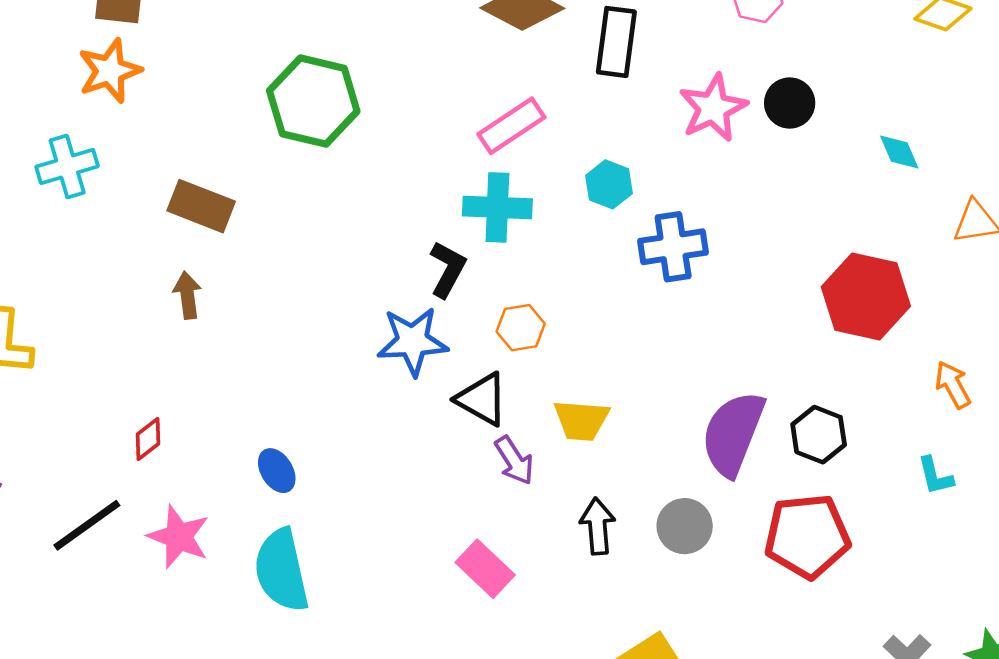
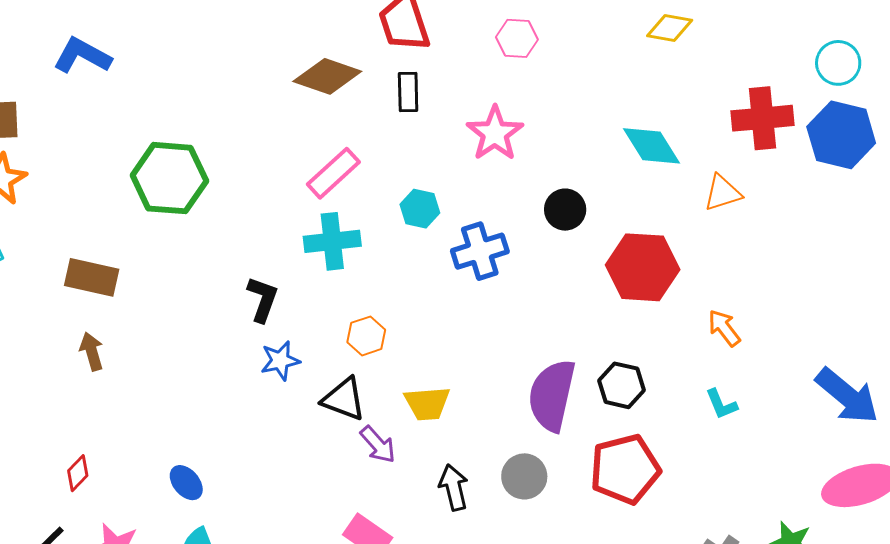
black rectangle: (616, 42) -> (408, 92), size x0.7
black circle: (790, 103) -> (565, 210), moved
cyan diamond: (899, 152) -> (652, 146), size x1.6
black L-shape: (448, 269) -> (263, 299), moved
blue star: (413, 341) -> (280, 361), size x0.7

